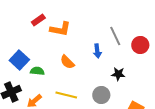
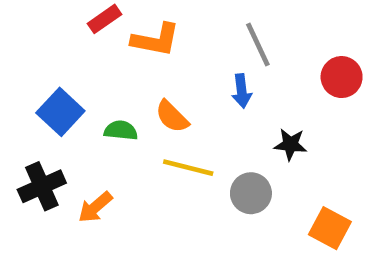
gray line: (115, 36) -> (258, 45), moved
green semicircle: (37, 71) -> (121, 130), moved
yellow line: (66, 95) -> (188, 168), moved

